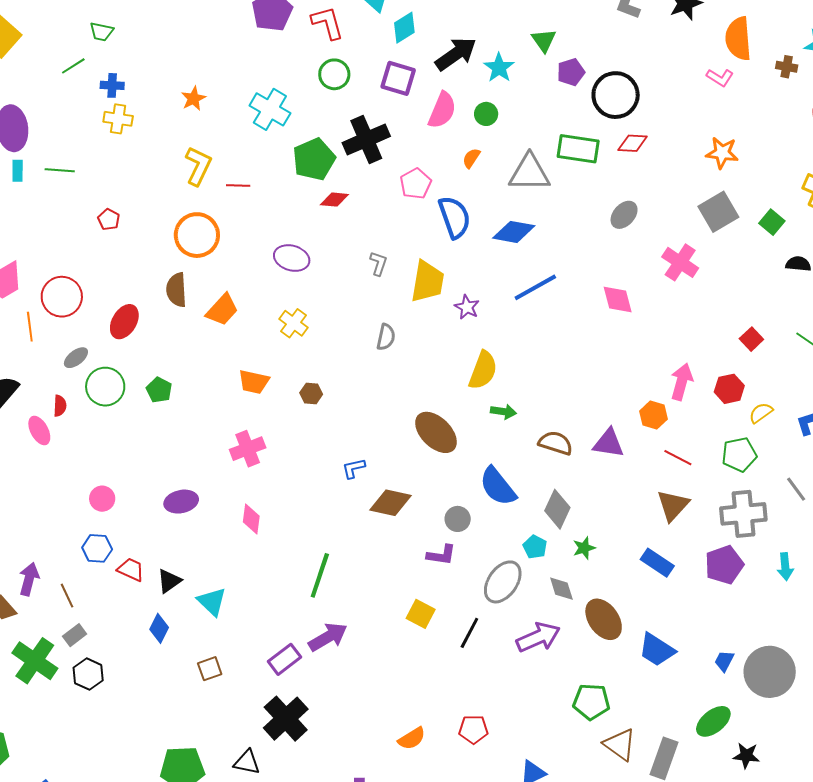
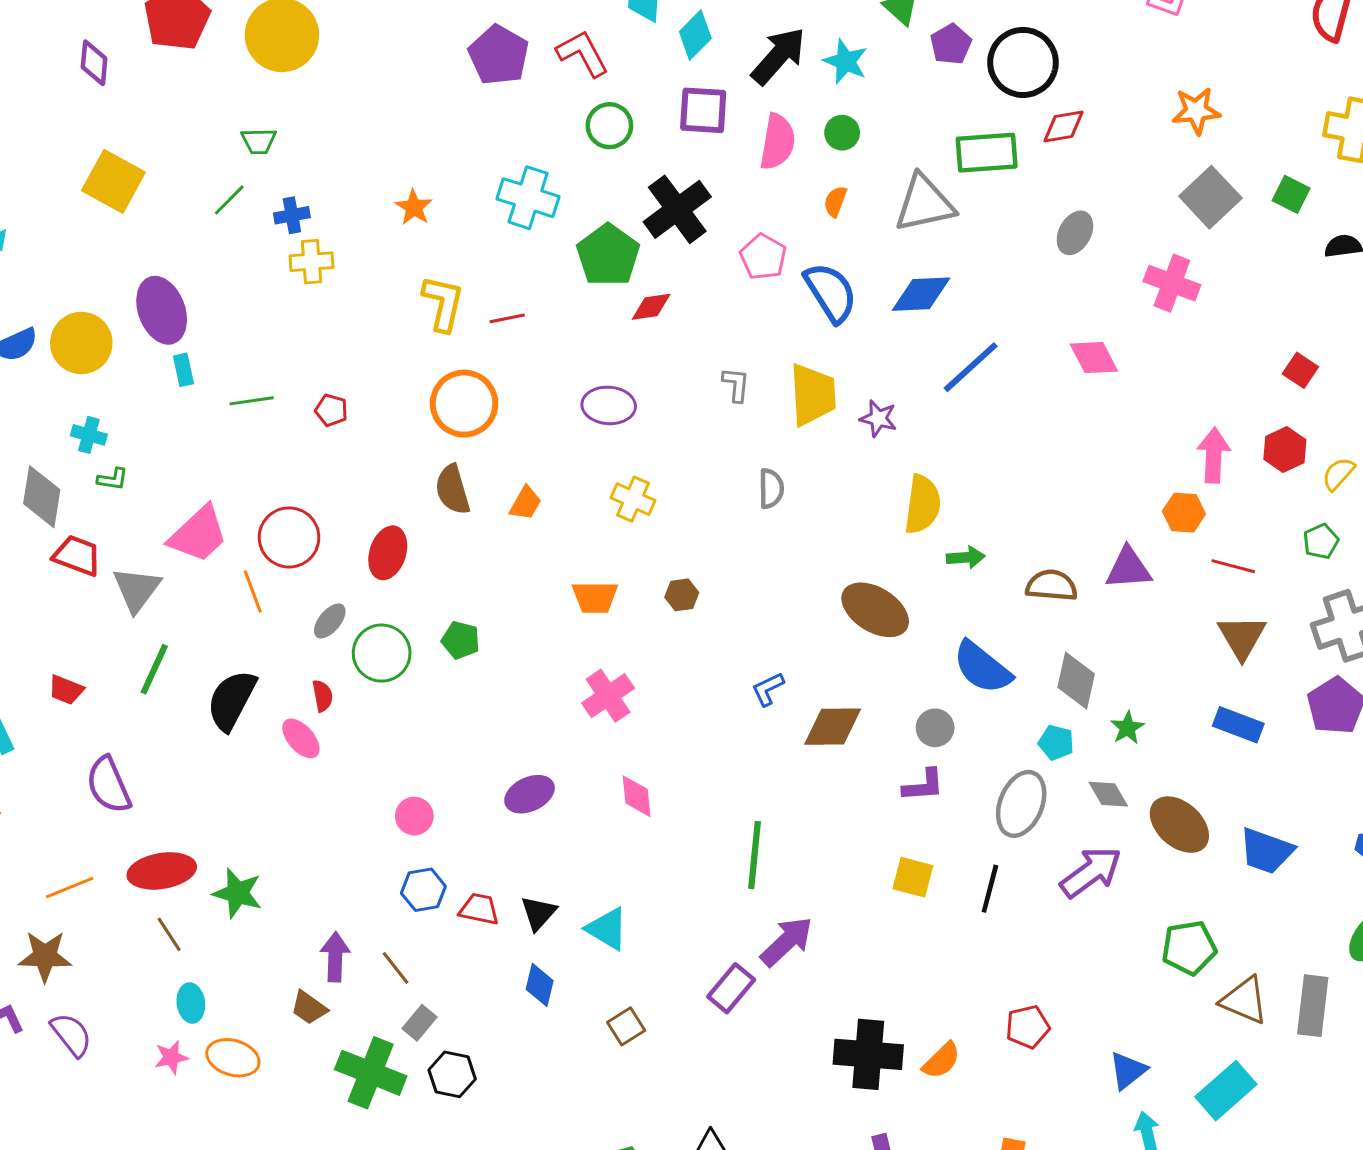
green line: (60, 170) -> (252, 401), moved
orange trapezoid: (222, 310) -> (525, 503), size x0.7
green pentagon: (739, 455) -> (1321, 541), size x0.7
black cross: (286, 719) -> (868, 1054), moved, turned -30

